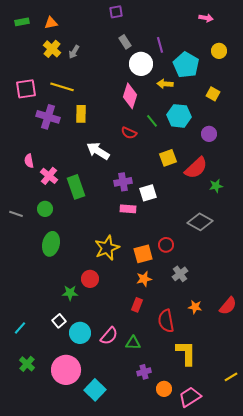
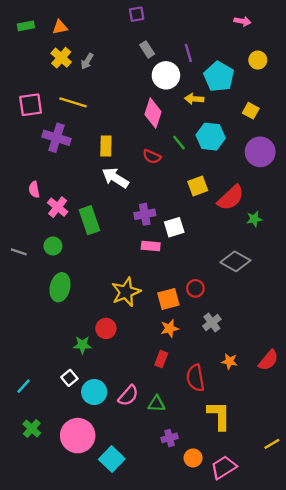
yellow rectangle: (81, 114) -> (106, 146), moved
purple circle: (209, 134) -> (260, 152), moved, size x1.6

